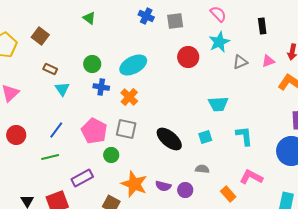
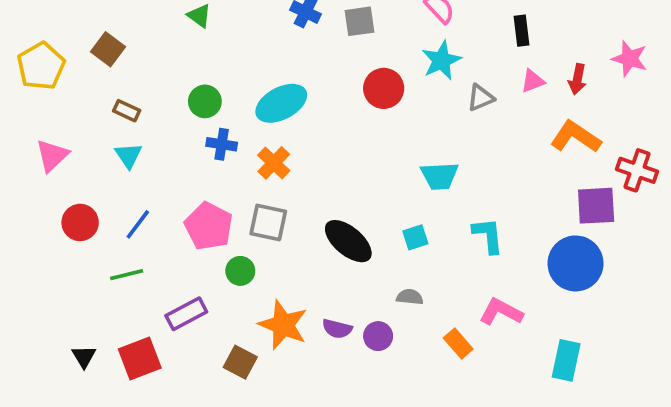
pink triangle: (268, 61) -> (533, 81), moved
cyan triangle: (62, 89) -> (129, 155), moved
red circle: (16, 135) -> (80, 222), moved

